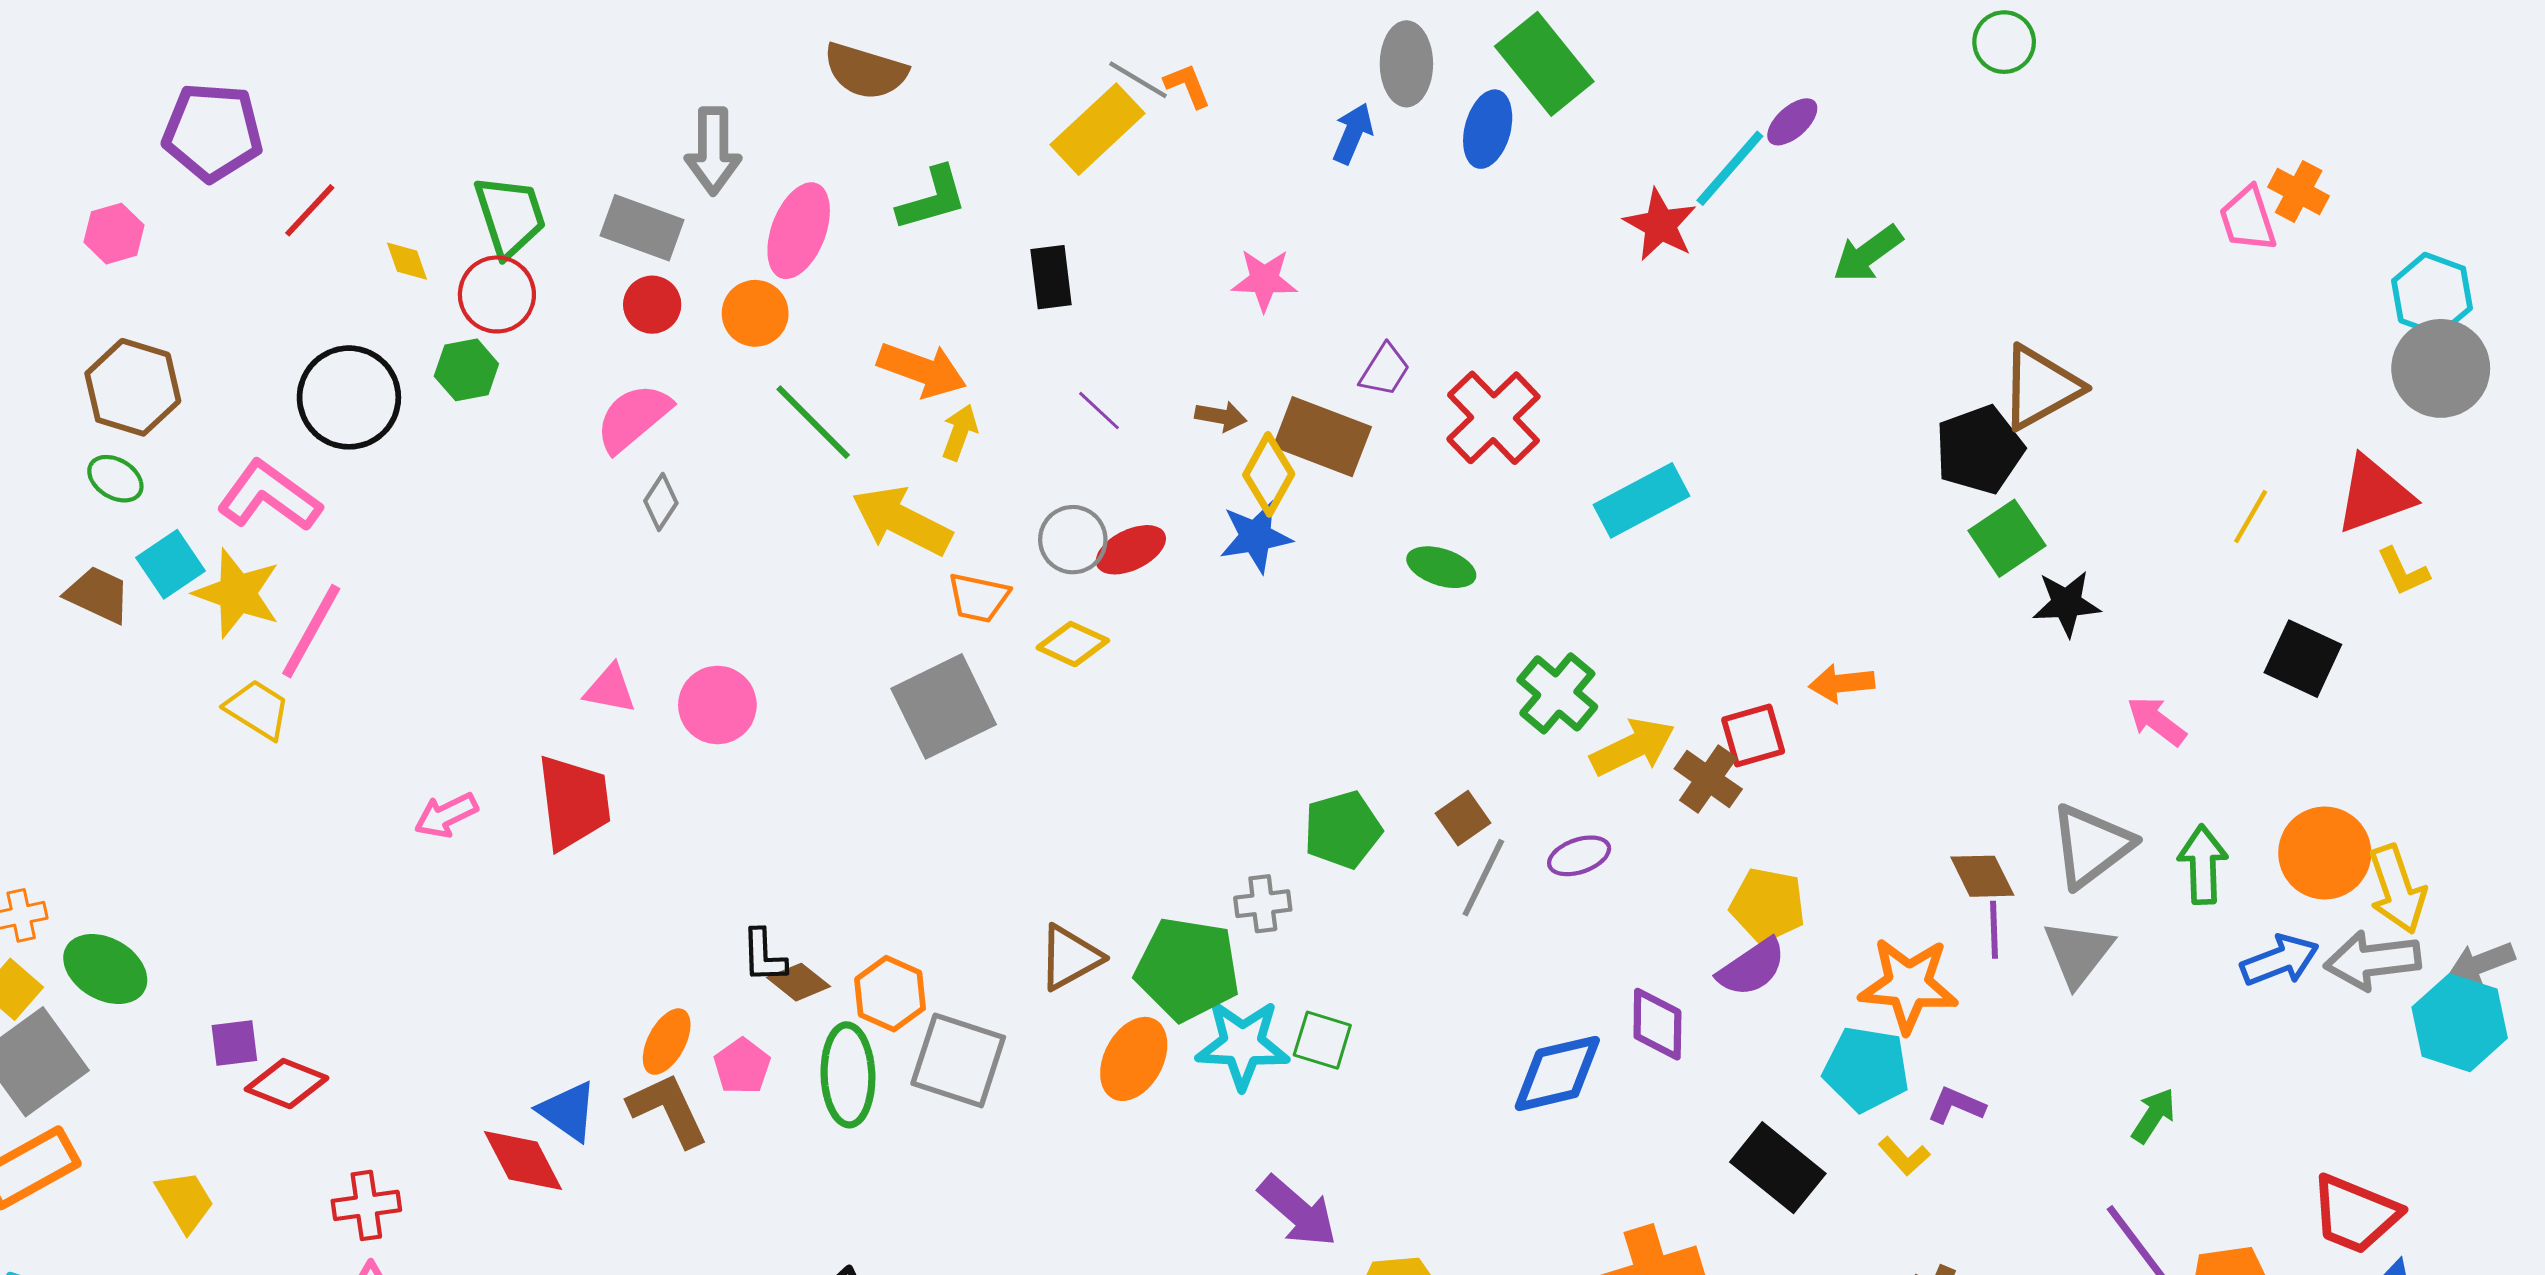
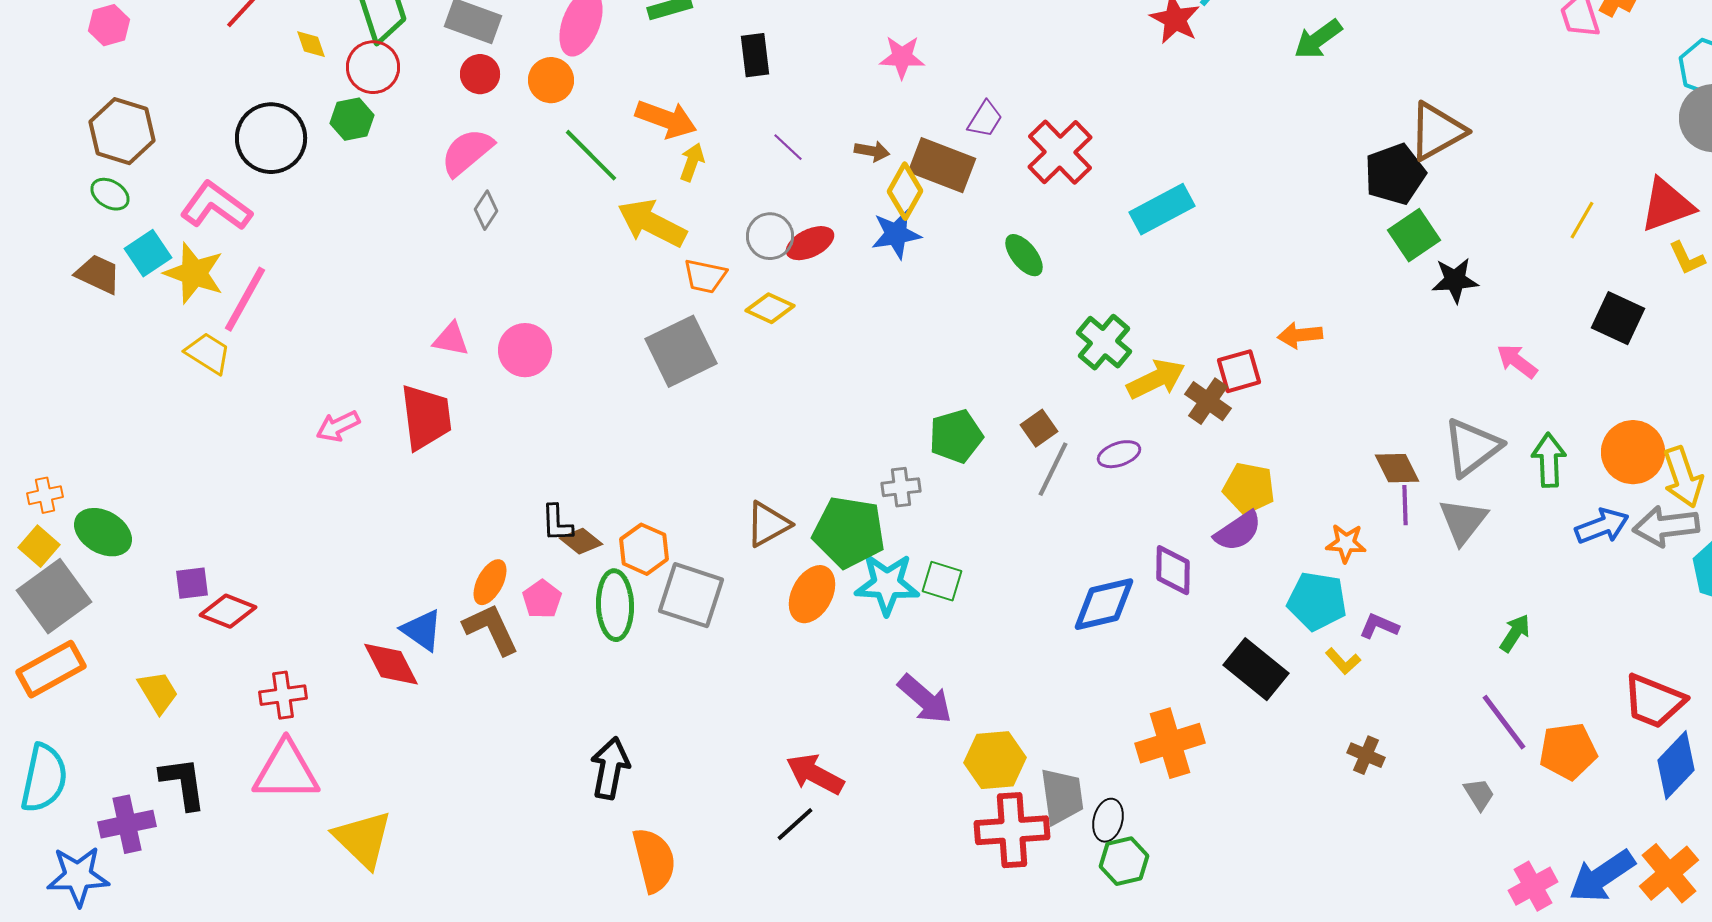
green ellipse: (1441, 567) -> (1024, 255), turned 33
orange star: (1908, 985) -> (1346, 543), size x0.6

